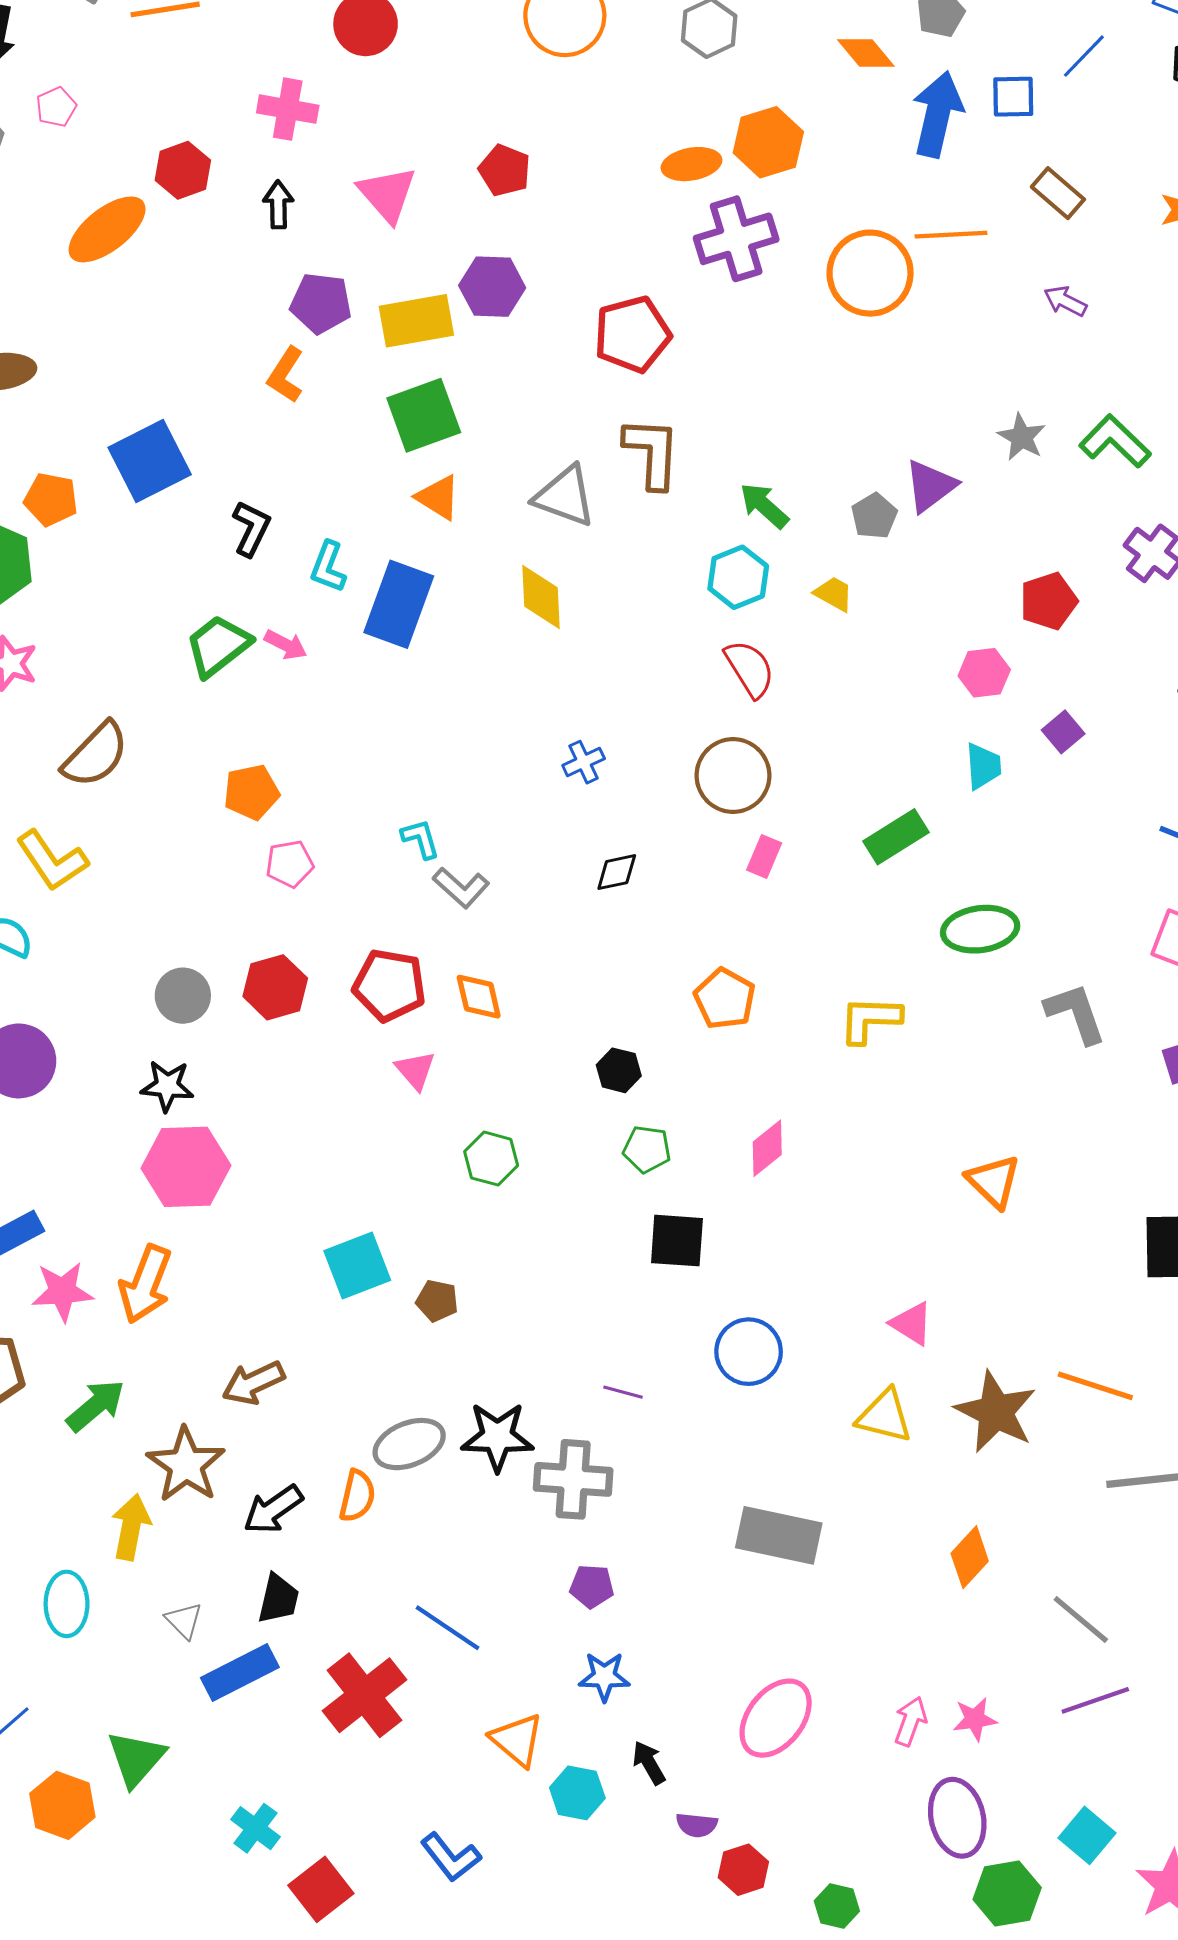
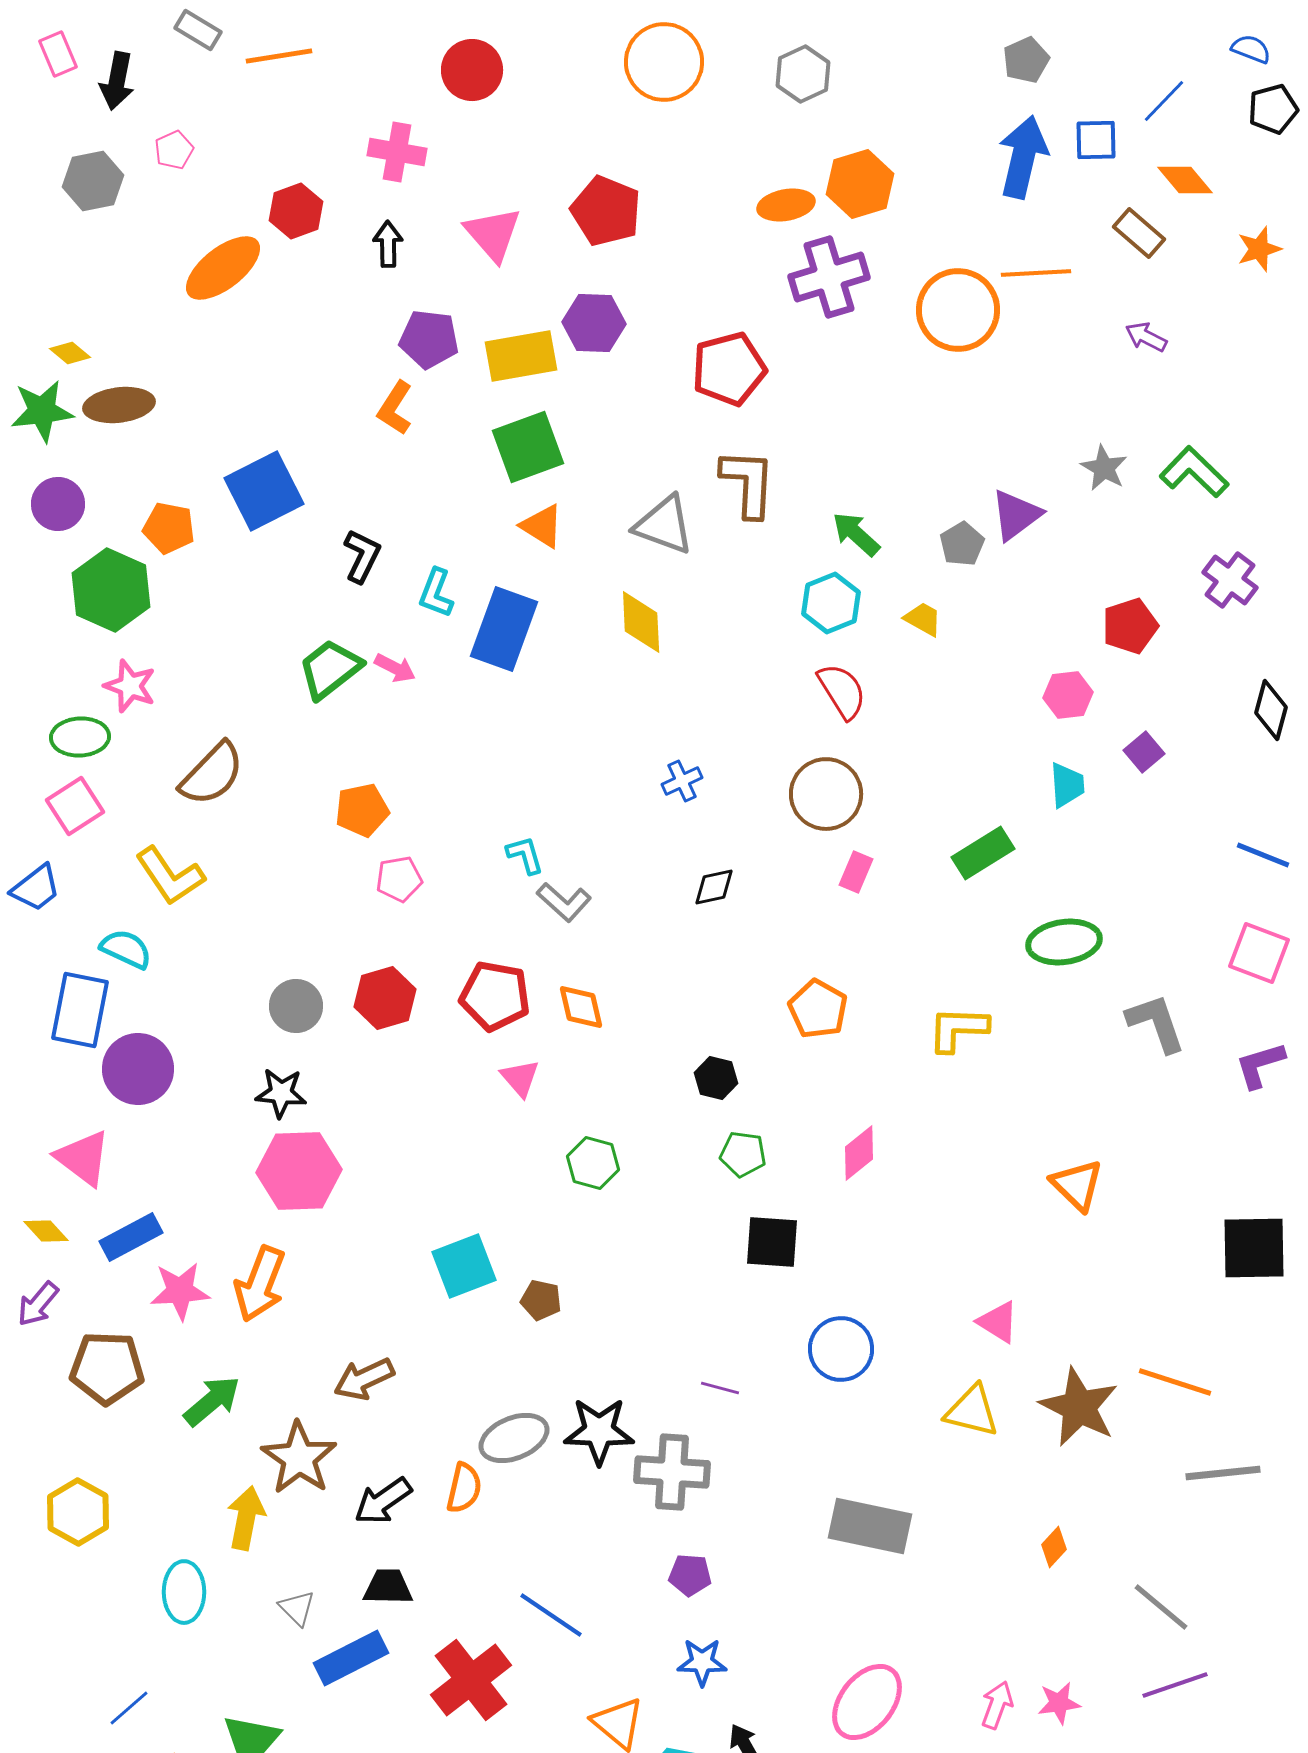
orange diamond: (866, 53) -> (1185, 180), moved
red pentagon: (505, 170) -> (606, 211), size x1.4
orange diamond: (970, 1557) -> (1054, 1547), size x0.7
black trapezoid: (278, 1599) -> (388, 1587), turned -102

